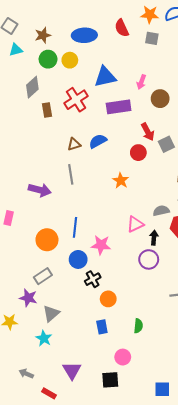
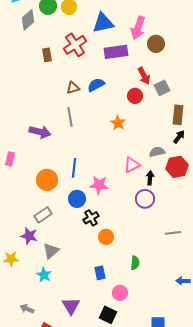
pink arrow: (141, 82) -> (138, 28), size x1.6
gray diamond: (32, 87) -> (28, 20), moved
blue rectangle: (102, 327) -> (100, 273), moved
black square: (110, 380) -> (108, 315), turned 30

